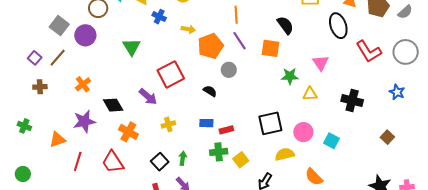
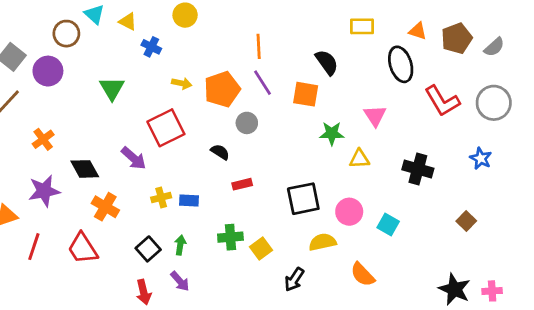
yellow arrow: (188, 29) -> (182, 83), moved
blue rectangle: (206, 123) -> (189, 201), moved
red rectangle: (226, 130) -> (242, 184), moved

